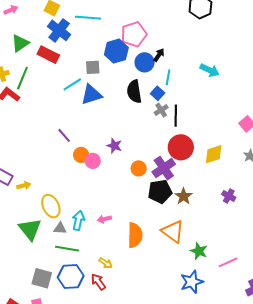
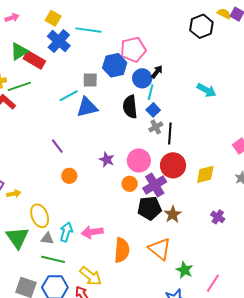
red rectangle: (48, 55) -> (34, 60), moved
cyan line: (168, 77) -> (151, 92), moved
green line: (22, 78) -> (19, 86), turned 45
orange circle: (81, 155) -> (69, 176), moved
pink circle: (93, 161) -> (139, 160), moved, size x1.5
pink arrow: (104, 219) -> (92, 232), size x1.5
pink line: (228, 262) -> (213, 283), turned -36
yellow arrow: (106, 263) -> (91, 276), size x1.6

